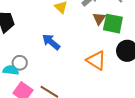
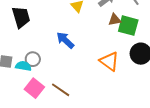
brown triangle: (99, 19) -> (115, 20), turned 40

